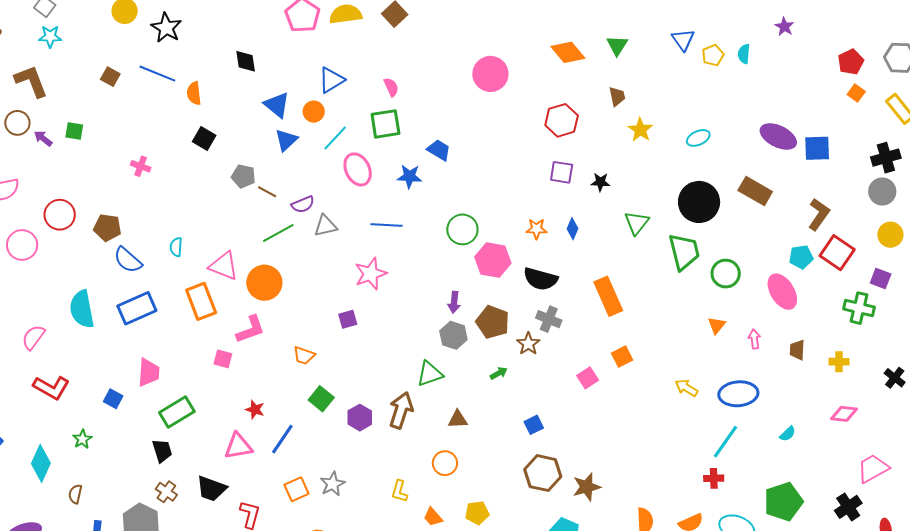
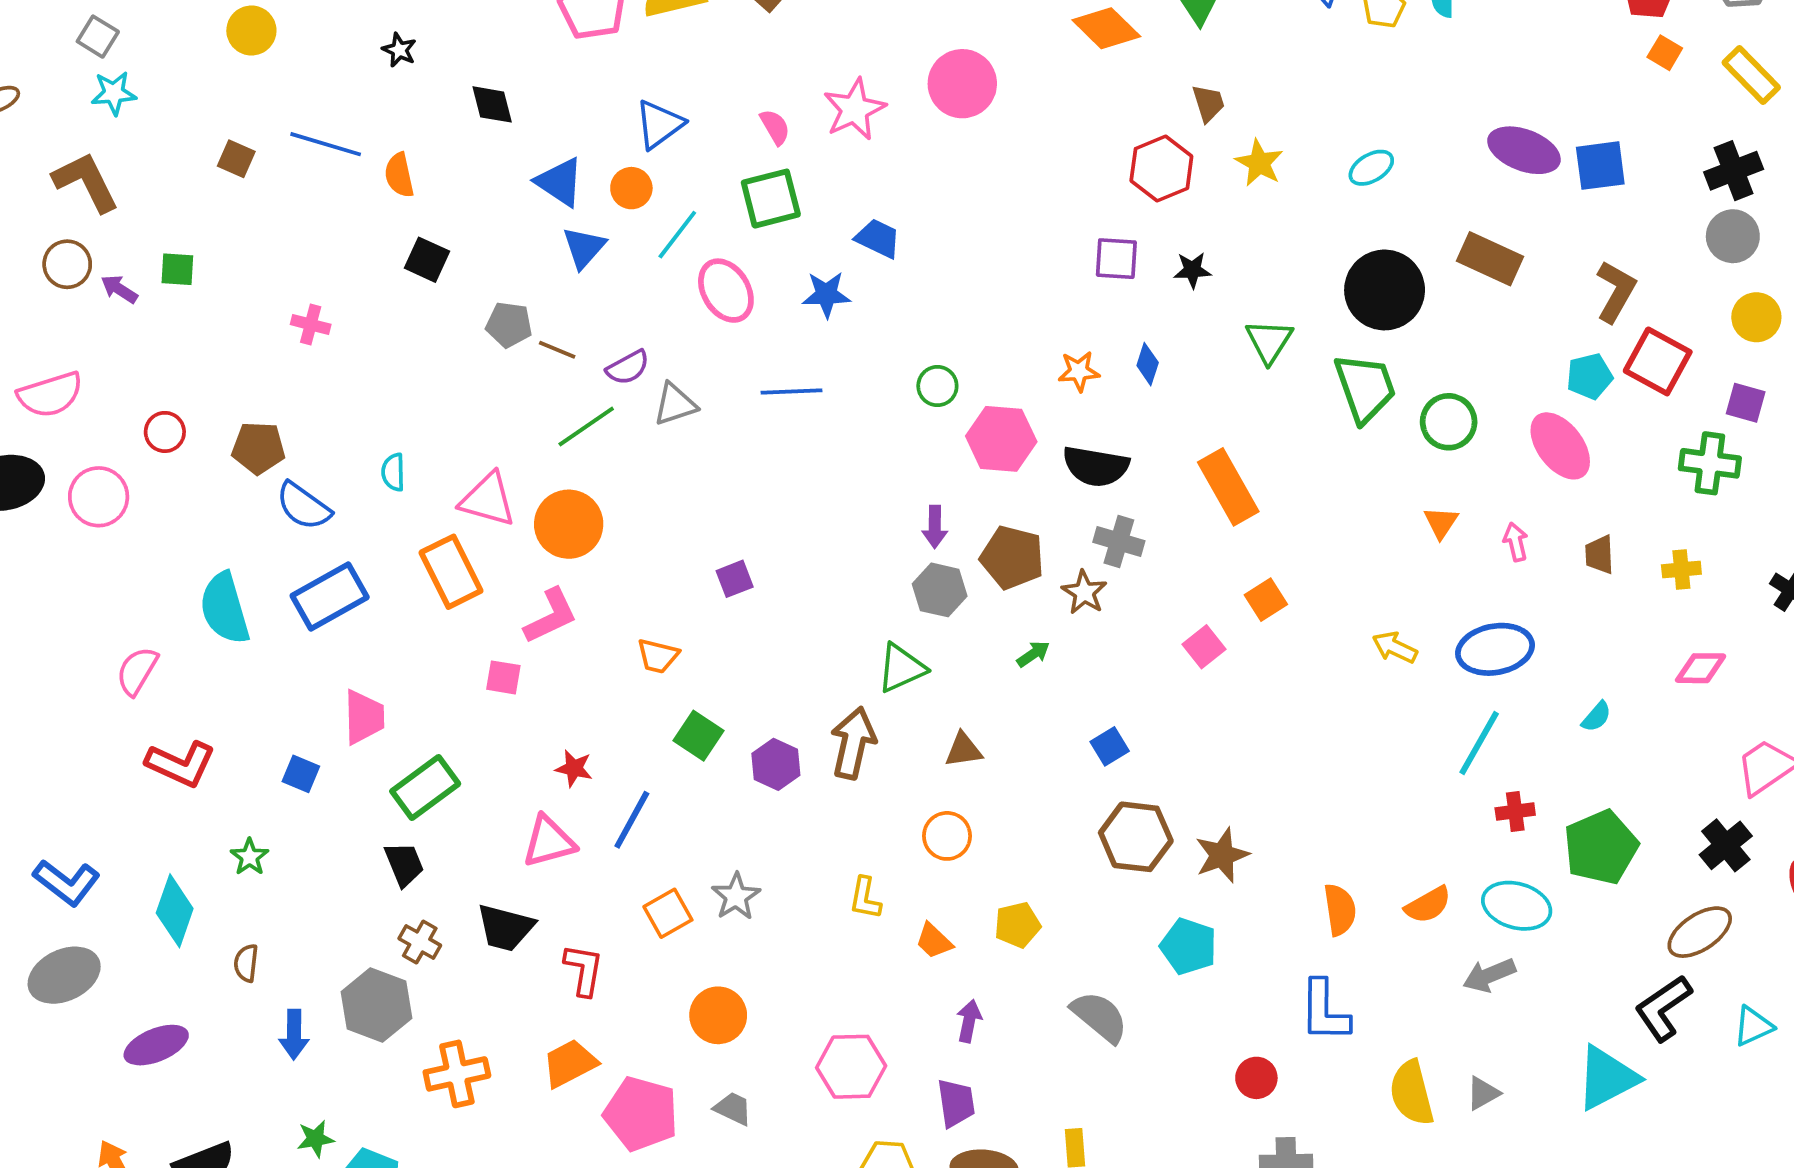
black star: (166, 28) -> (399, 50), moved, size x0.6
red hexagon: (562, 120) -> (1161, 168), moved
red circle: (60, 215) -> (165, 432), size x0.7
green circle: (462, 229) -> (937, 386), size x0.7
pink star: (371, 274) -> (855, 109), moved
red cross: (714, 478) -> (1515, 811), moved

